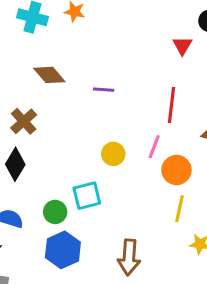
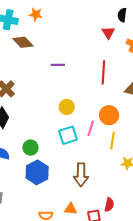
brown diamond: (49, 75) -> (23, 42), moved
pink line: (154, 147) -> (91, 128), moved
cyan square: (87, 196) -> (68, 135), moved

